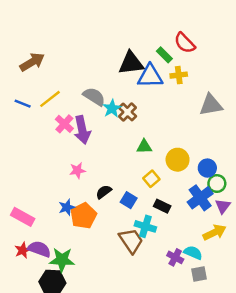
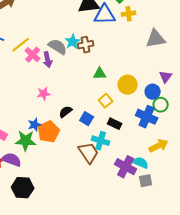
gray semicircle: (94, 97) -> (58, 47), moved
yellow line: (50, 99) -> (21, 45), moved
brown cross: (127, 112) -> (86, 45), turned 35
purple arrow: (82, 130) -> (48, 60), size x0.7
blue cross: (200, 198) -> (147, 117), turned -30
purple triangle: (223, 206) -> (166, 77), moved
purple cross: (175, 257) -> (126, 167), size x1.5
green star: (62, 260) -> (26, 141), moved

